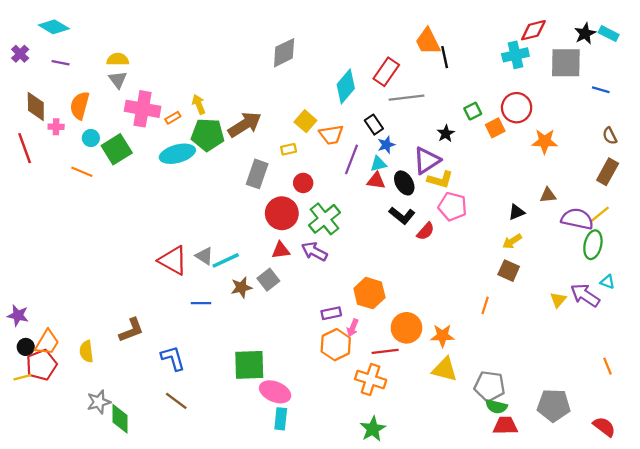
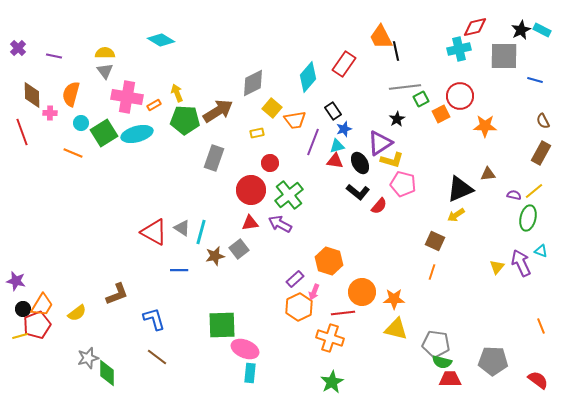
cyan diamond: (54, 27) -> (161, 40), moved
gray diamond: (284, 53) -> (253, 83), moved
gray line: (406, 98) -> (405, 87), moved
cyan ellipse: (177, 154) -> (137, 134), moved
gray rectangle: (257, 174) -> (214, 158), moved
black triangle: (517, 212) -> (460, 189), size x1.8
purple semicircle: (577, 219) -> (514, 195), size x0.5
cyan line: (226, 260) -> (201, 232), turned -50
brown square: (509, 271) -> (435, 241), moved
purple arrow: (585, 295) -> (521, 263), turned 32
purple rectangle: (331, 313) -> (295, 279), turned -30
yellow semicircle: (86, 351) -> (77, 313), turned -120

